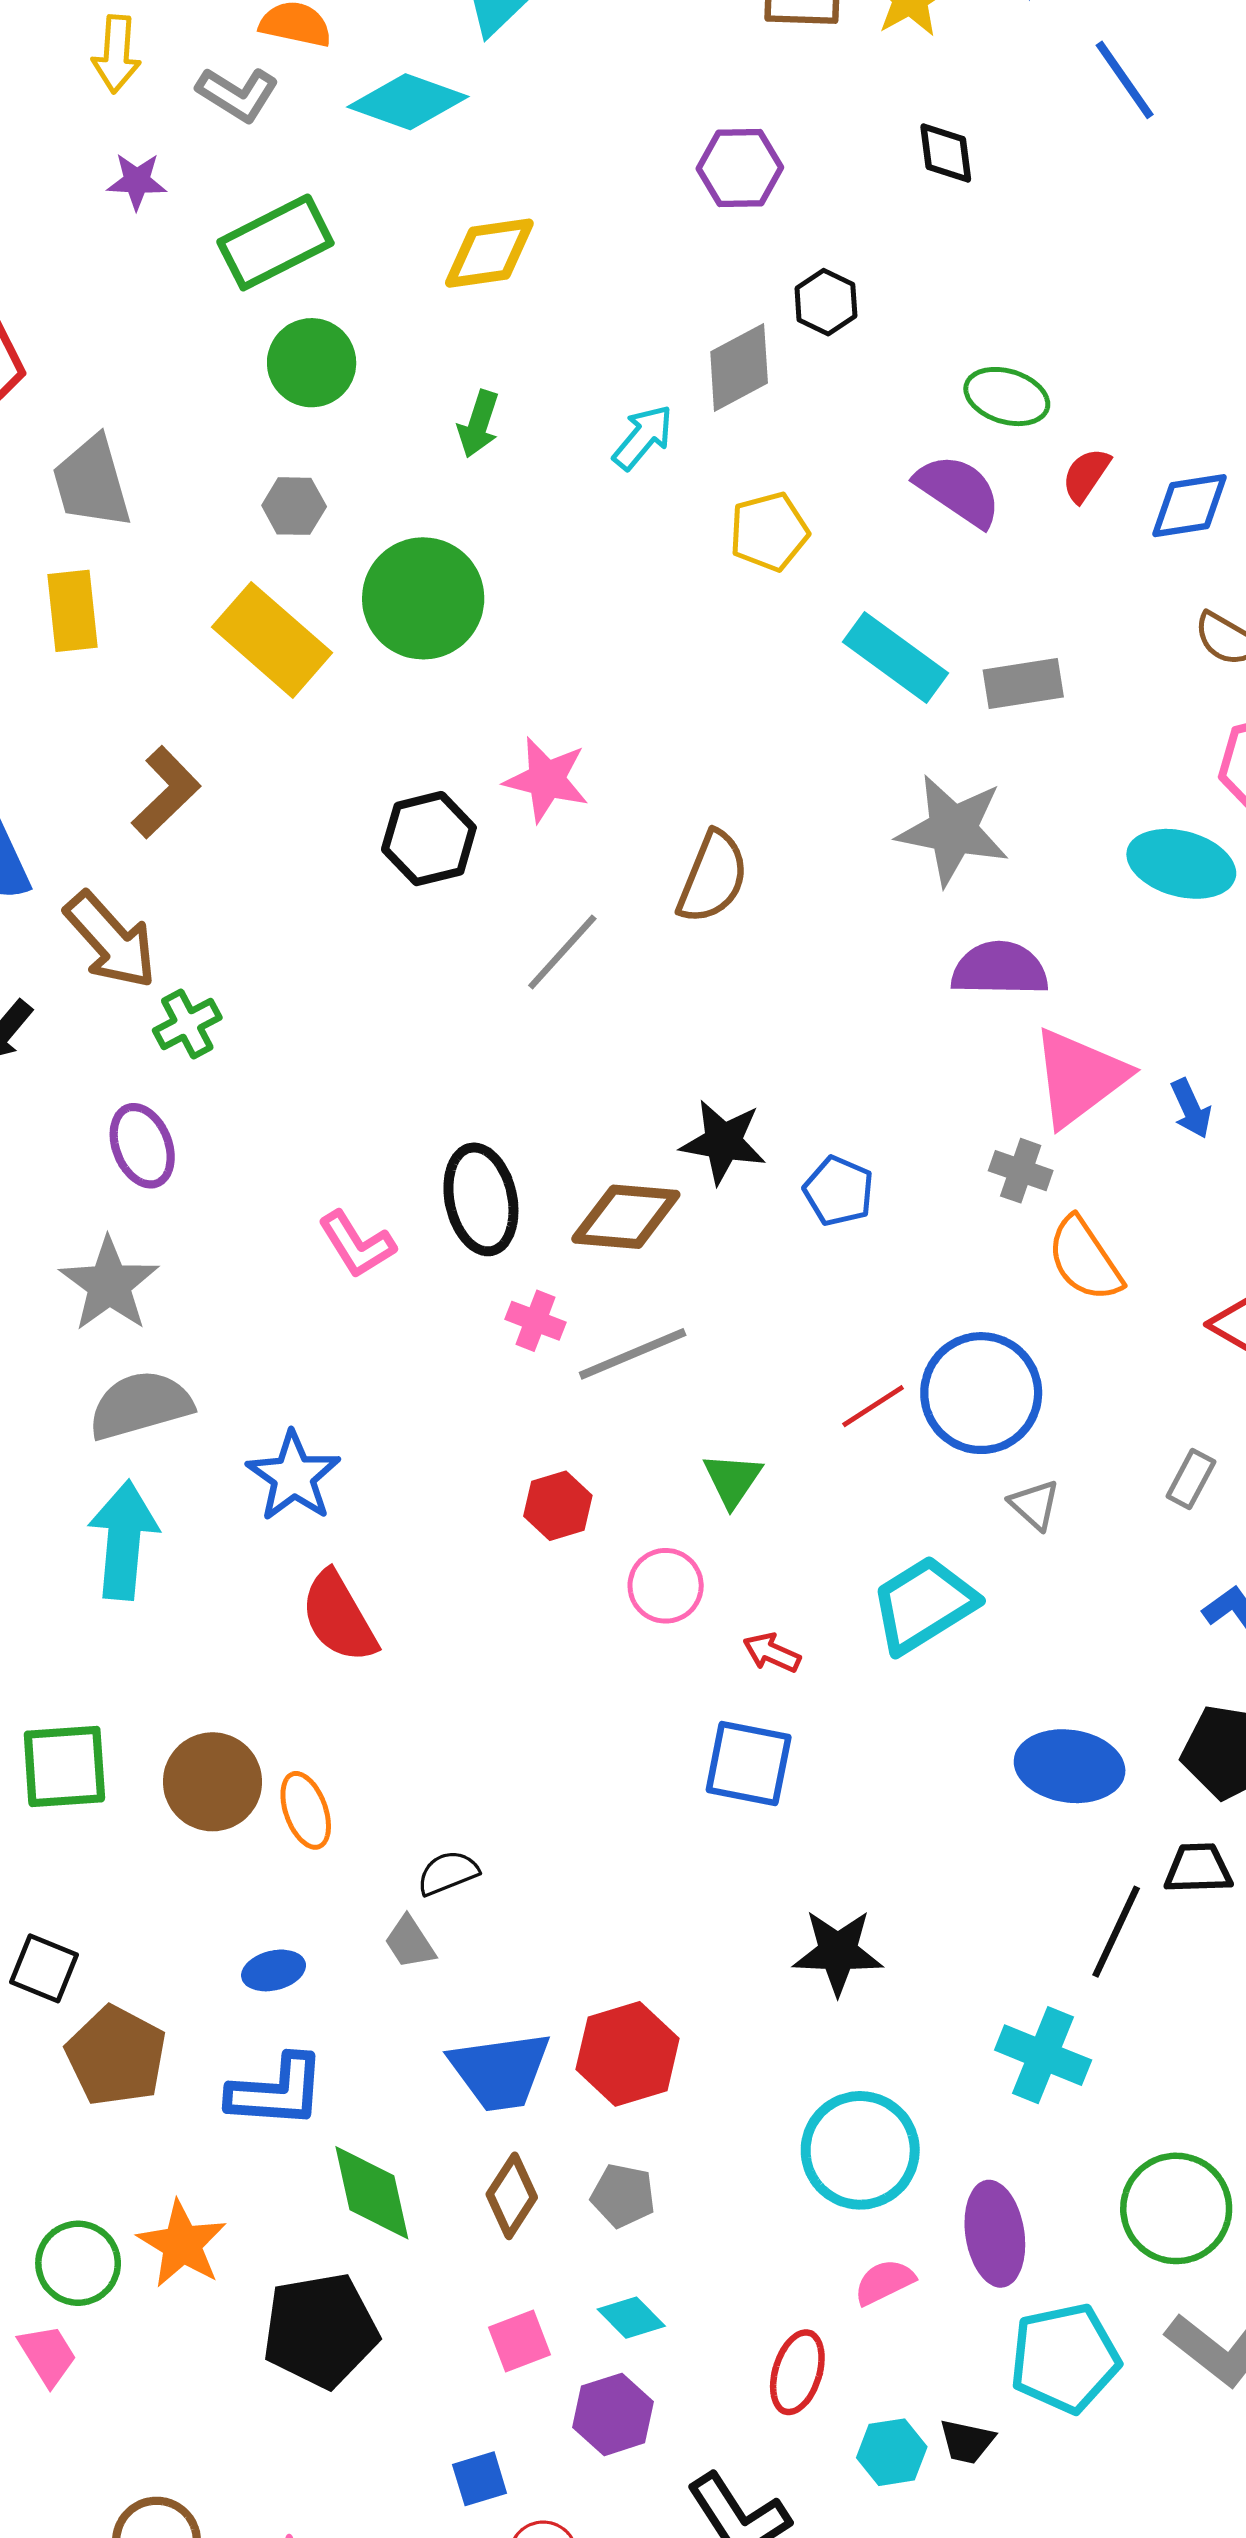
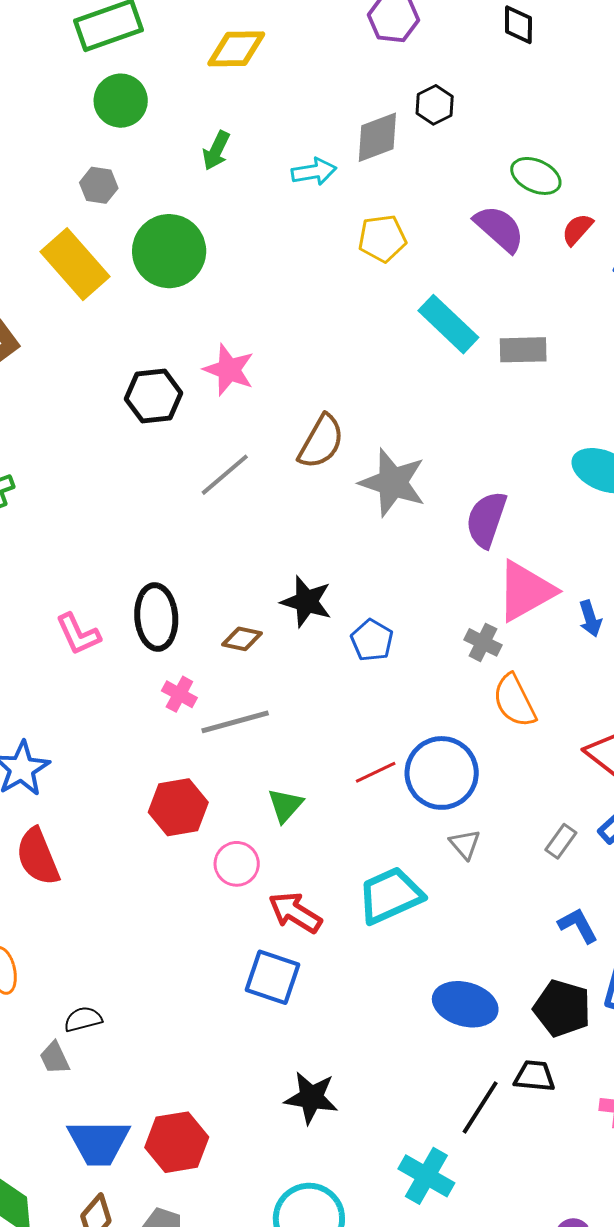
cyan arrow: (643, 437) -> (314, 172), turned 33
gray star: (953, 830) -> (393, 482), moved
purple semicircle: (1000, 969) -> (486, 519), turned -80
brown diamond: (626, 1217) -> (242, 639), size x0.6
red hexagon: (558, 1506) -> (178, 807), size x1.4
red arrow: (772, 1653) -> (295, 912), size x1.6

